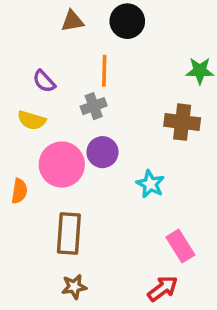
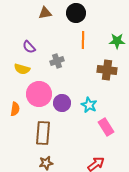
orange line: (104, 71) -> (83, 40), moved
purple circle: (102, 152) -> (62, 103), moved
pink rectangle: (180, 246) -> (106, 127), moved

